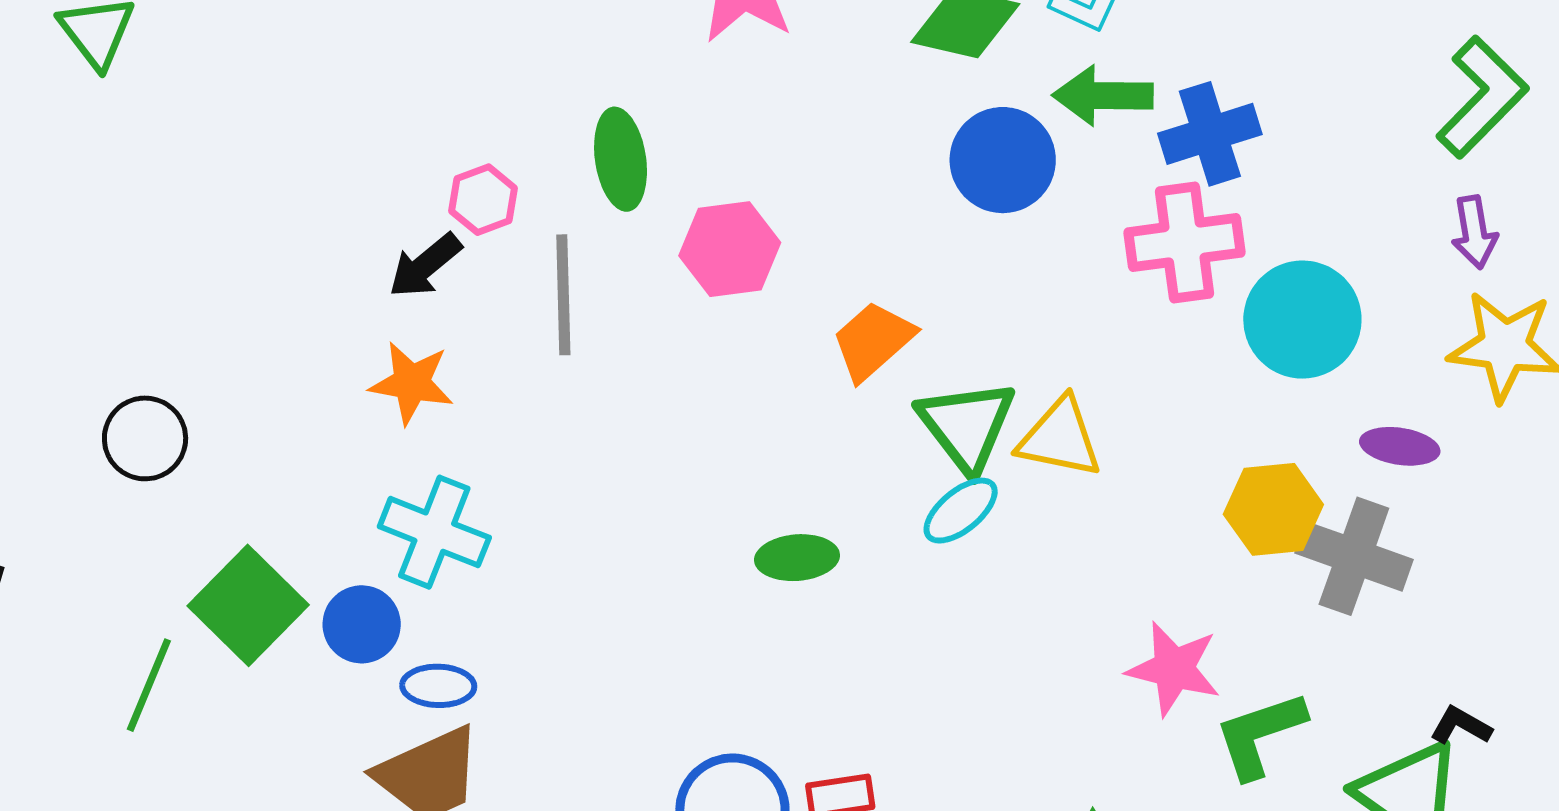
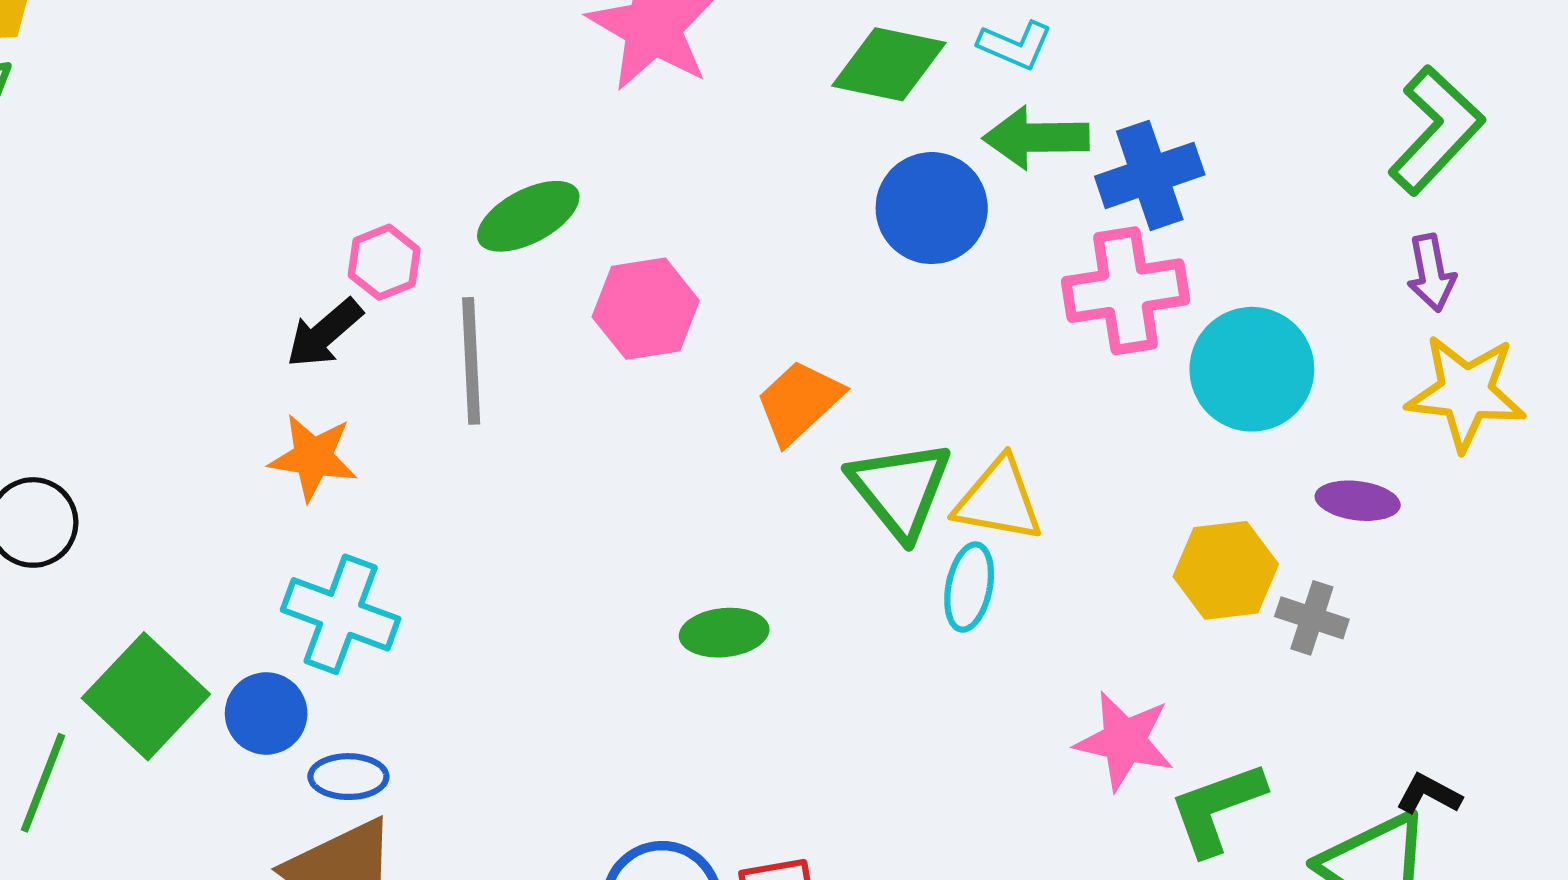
green ellipse: (621, 159) -> (528, 216), turned 72
cyan ellipse: (961, 511) -> (969, 587), moved, turned -38
gray cross: (1354, 556) -> (1312, 618), size x0.6

